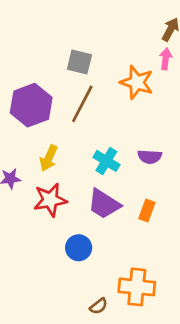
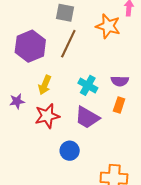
orange rectangle: (147, 210) -> (119, 105), moved

